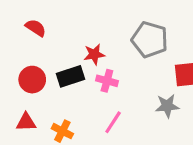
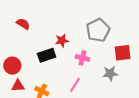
gray pentagon: (150, 40) -> (98, 30), turned 30
red circle: (32, 80) -> (12, 66), moved
pink cross: (107, 81) -> (82, 58), moved

